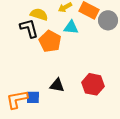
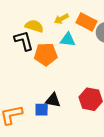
orange pentagon: (50, 41) -> (46, 54), turned -30
blue square: (33, 97) -> (42, 110), moved

